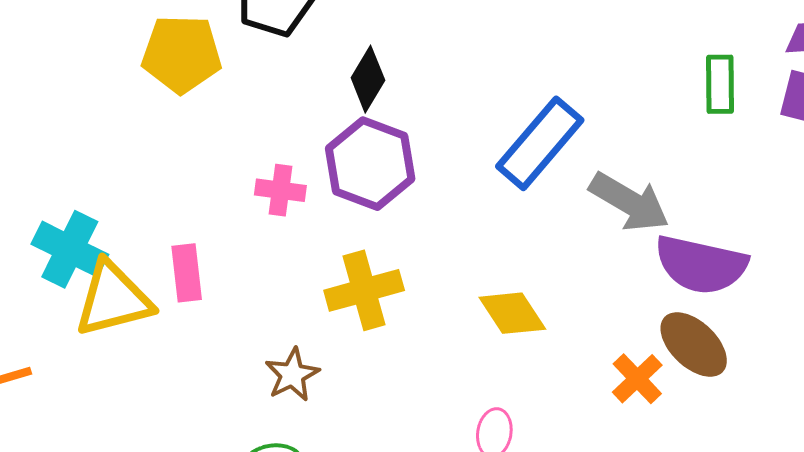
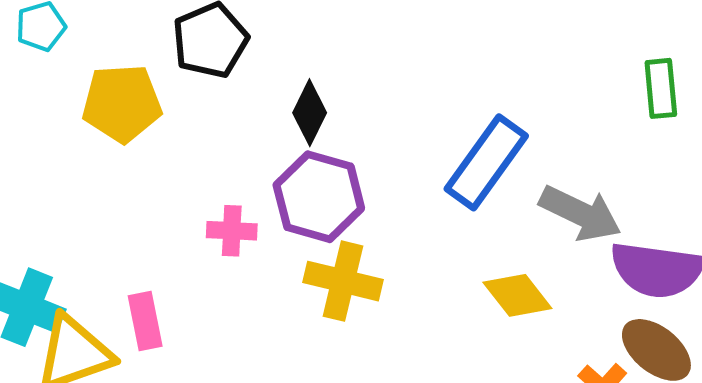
yellow cross: (364, 290) -> (343, 281), moved, turned 34
yellow diamond: (512, 313) -> (517, 295), moved

